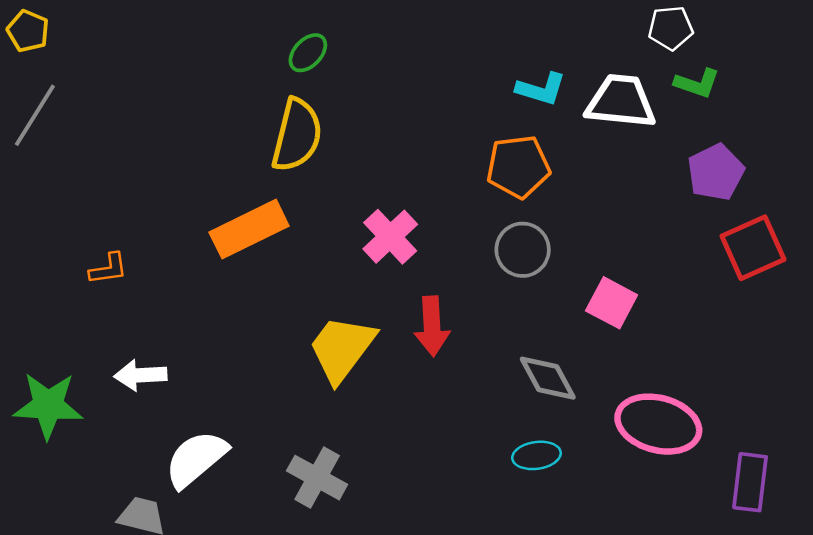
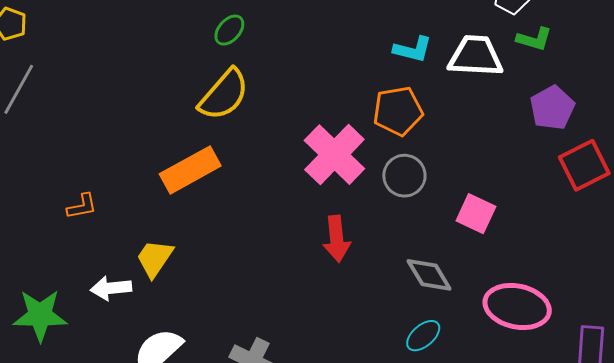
yellow semicircle: (297, 135) -> (224, 95), turned 30
pink cross: (390, 237) -> (334, 155), moved, size x1.4
yellow trapezoid: (342, 349) -> (155, 258), moved, size x0.7
cyan ellipse: (537, 455) -> (423, 336), turned -30

